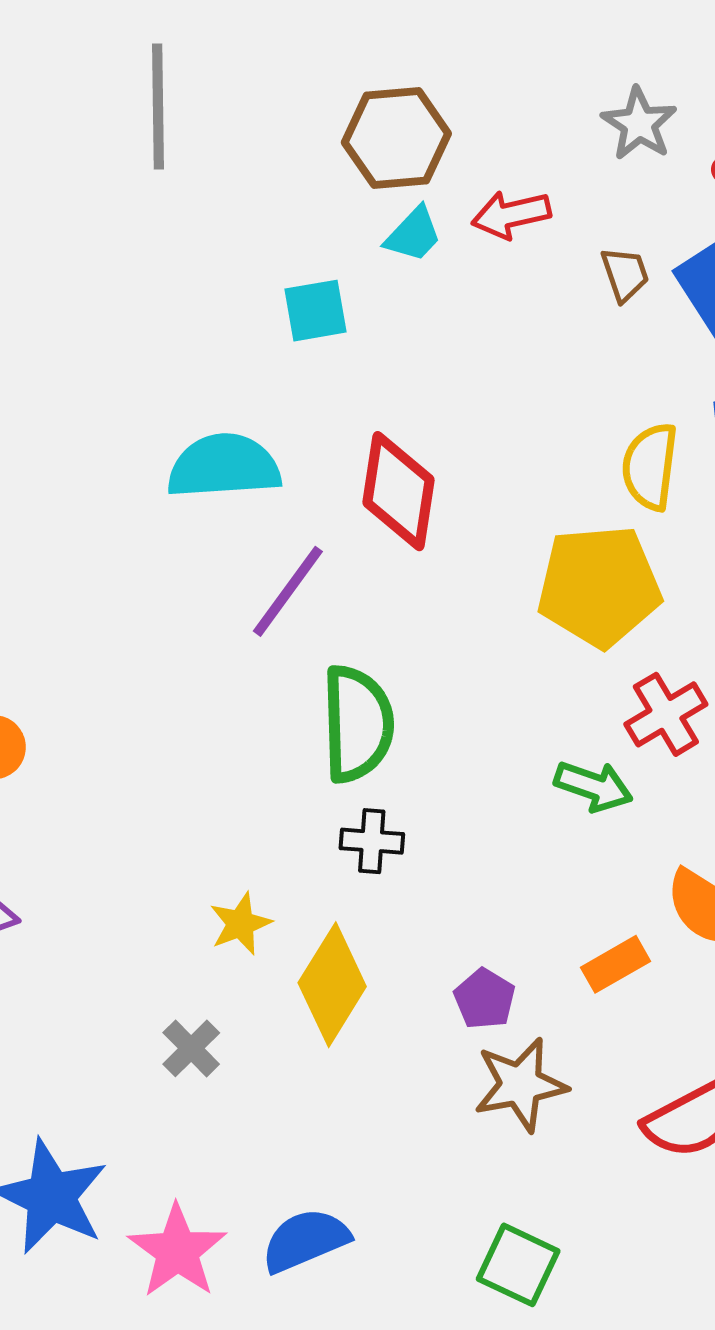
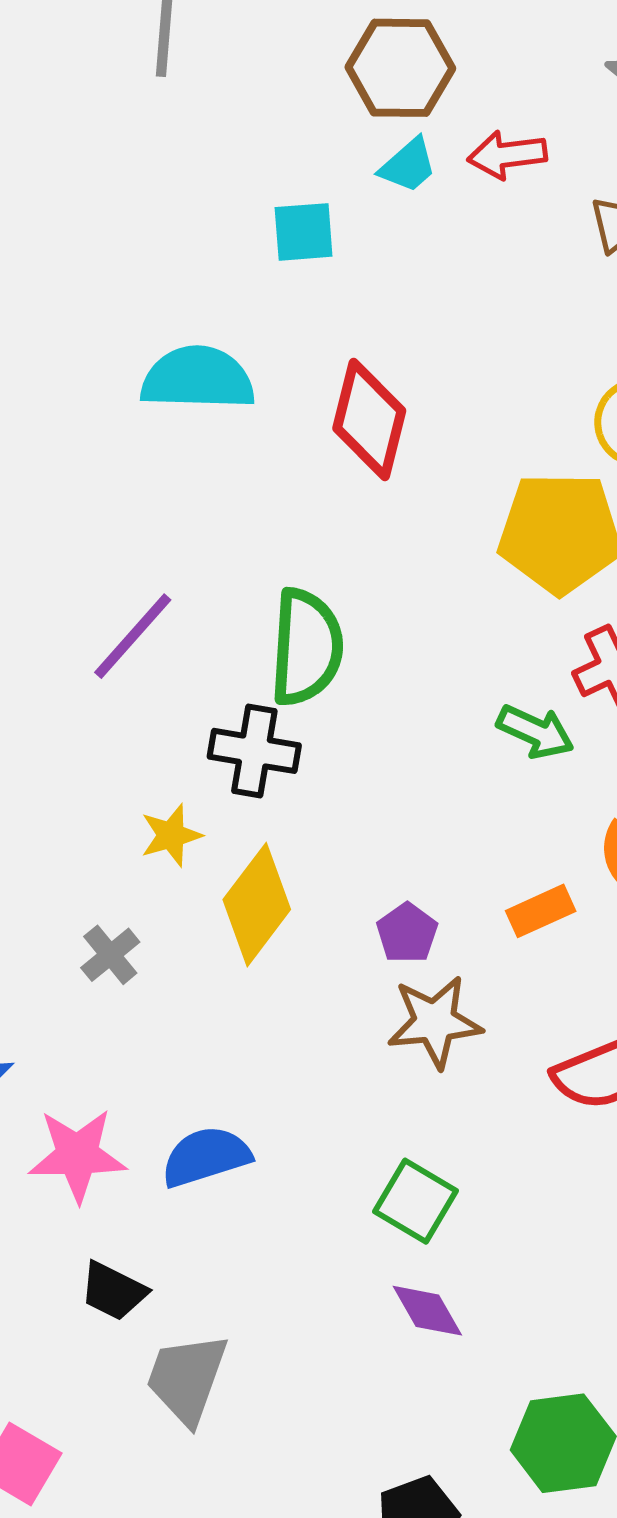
purple line: (288, 591) -> (133, 636), moved
black cross: (372, 841) -> (254, 751), moved, size x1.4
pink star: (177, 1251) -> (77, 1155), turned 30

